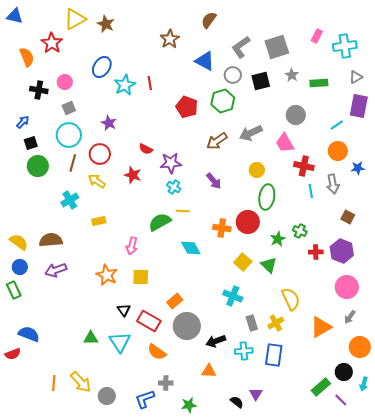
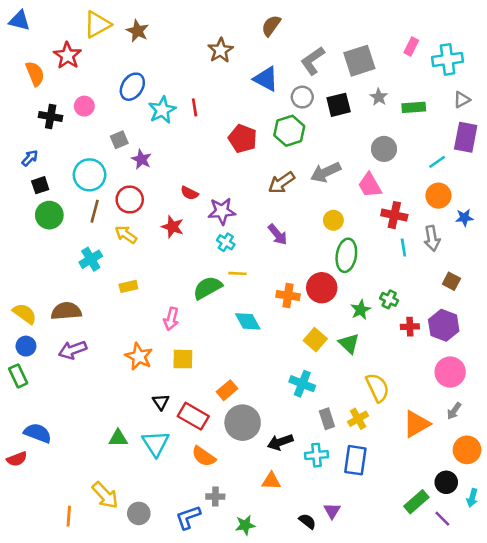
gray square: (69, 108) -> (119, 140), moved
orange line: (54, 383) -> (69, 516), moved

